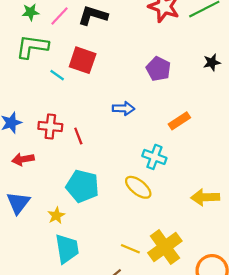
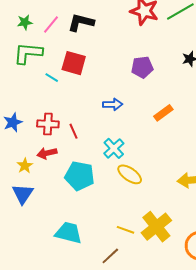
purple pentagon: (158, 69) -> (142, 67), turned -30
cyan cross: (154, 157) -> (114, 148), moved, turned 30
red arrow: (23, 159) -> (47, 153), moved
yellow star: (56, 215) -> (25, 166), moved
cyan trapezoid: (67, 249) -> (69, 233), turned -64

